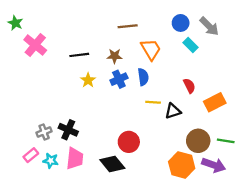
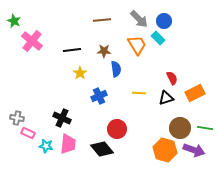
brown line: (128, 26) -> (102, 20), moved
gray arrow: (209, 26) -> (139, 19), moved
cyan rectangle: (190, 45) -> (158, 38), moved
blue semicircle: (143, 77) -> (116, 69), moved
blue cross: (119, 79) -> (99, 96), moved
black triangle: (173, 111) -> (166, 98), moved
gray cross: (44, 132) -> (17, 118), moved, turned 32
pink rectangle: (31, 155) -> (28, 133), moved, turned 64

